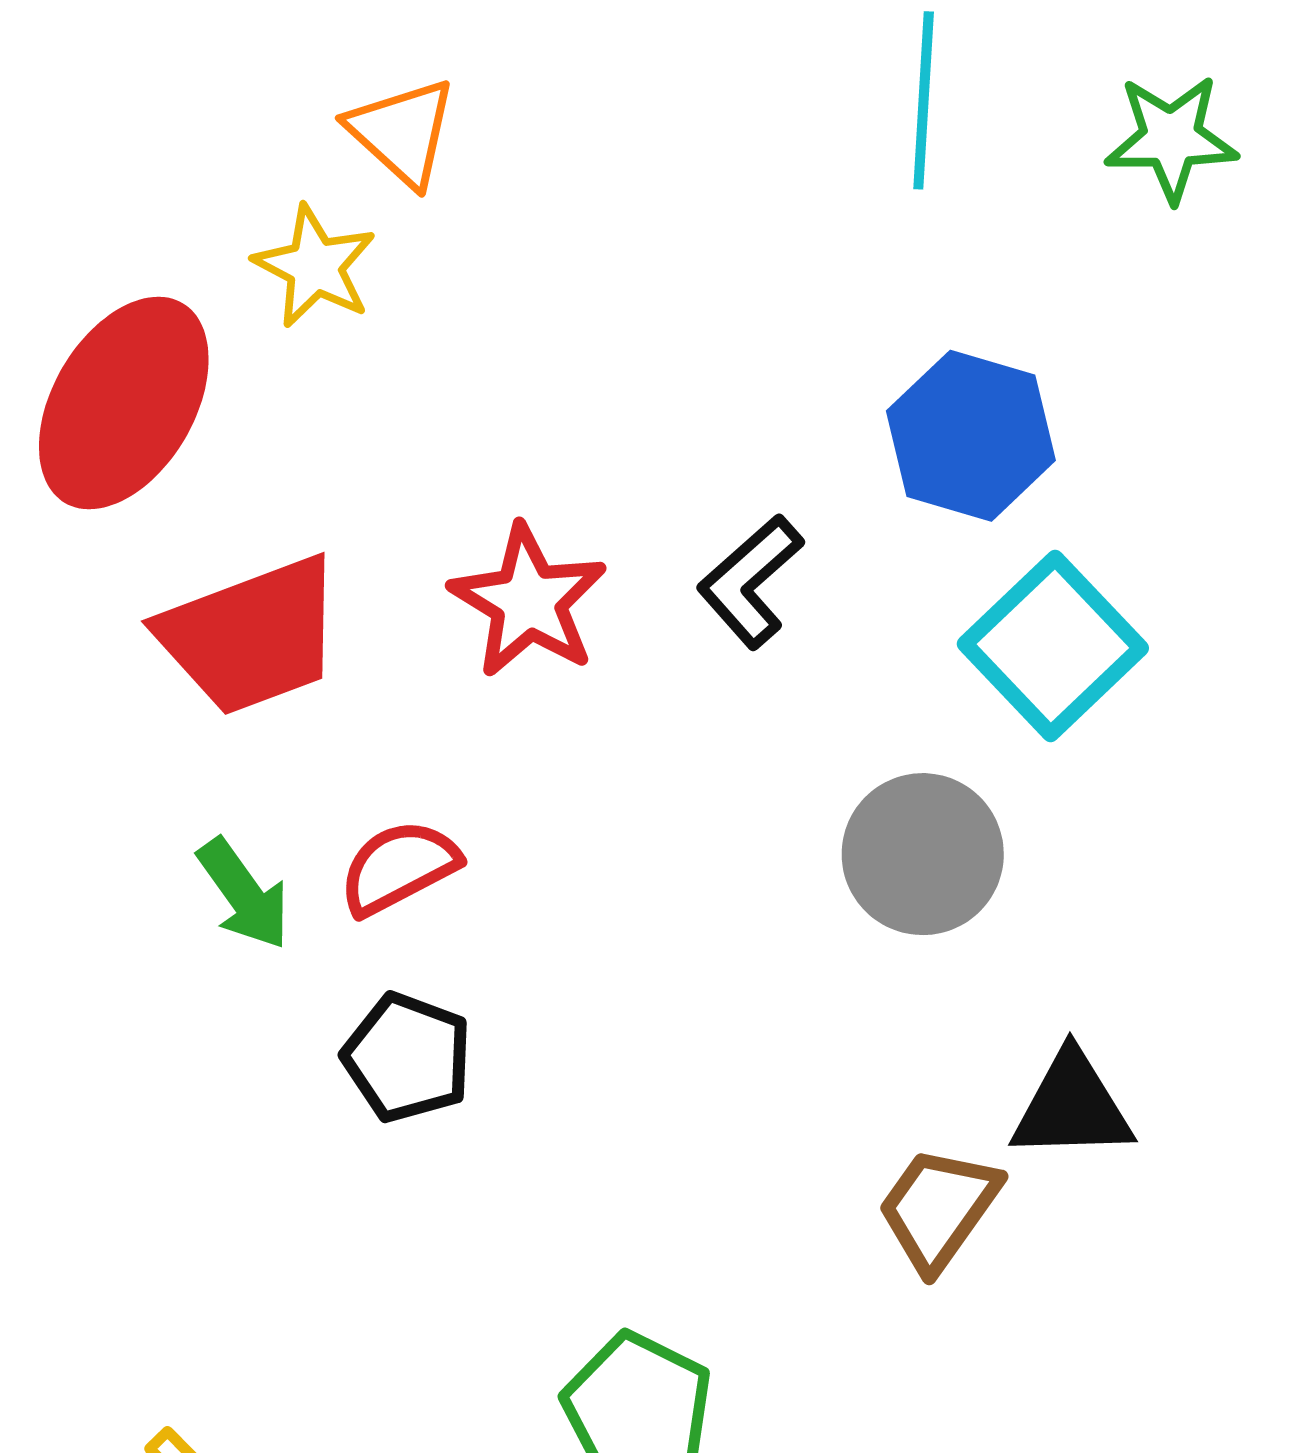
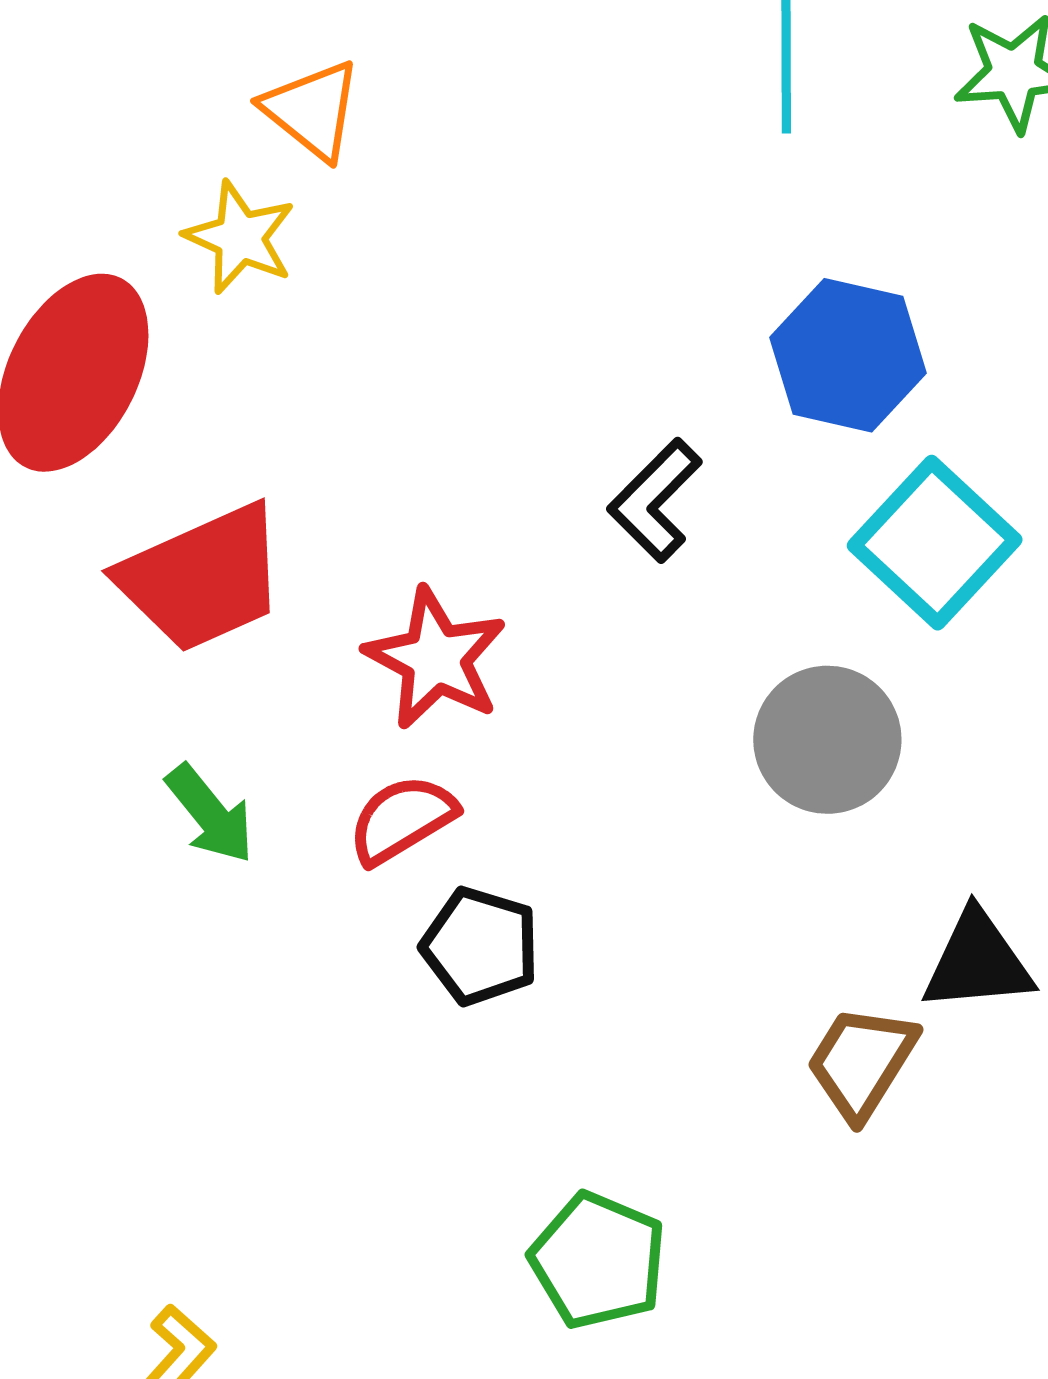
red star: (528, 601) -> (436, 659), moved
red semicircle: (399, 867) -> (402, 819), moved
black pentagon: (407, 1058) -> (480, 946), moved

